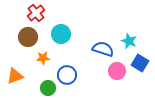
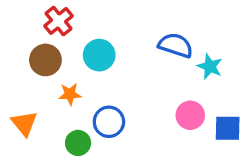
blue semicircle: (103, 49) -> (176, 45), moved
blue square: (140, 63) -> (228, 128), moved, turned -30
orange triangle: (15, 76) -> (24, 123), turned -48

